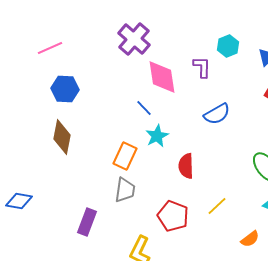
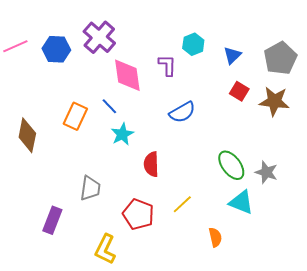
blue hexagon: (65, 89) -> (56, 49), moved
orange rectangle: (125, 156) -> (75, 116), moved
orange semicircle: (250, 239) -> (215, 237), turned -66

